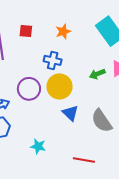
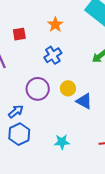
blue cross: (53, 60) -> (53, 55), turned -30
yellow circle: (59, 86) -> (68, 88), moved, size x0.6

